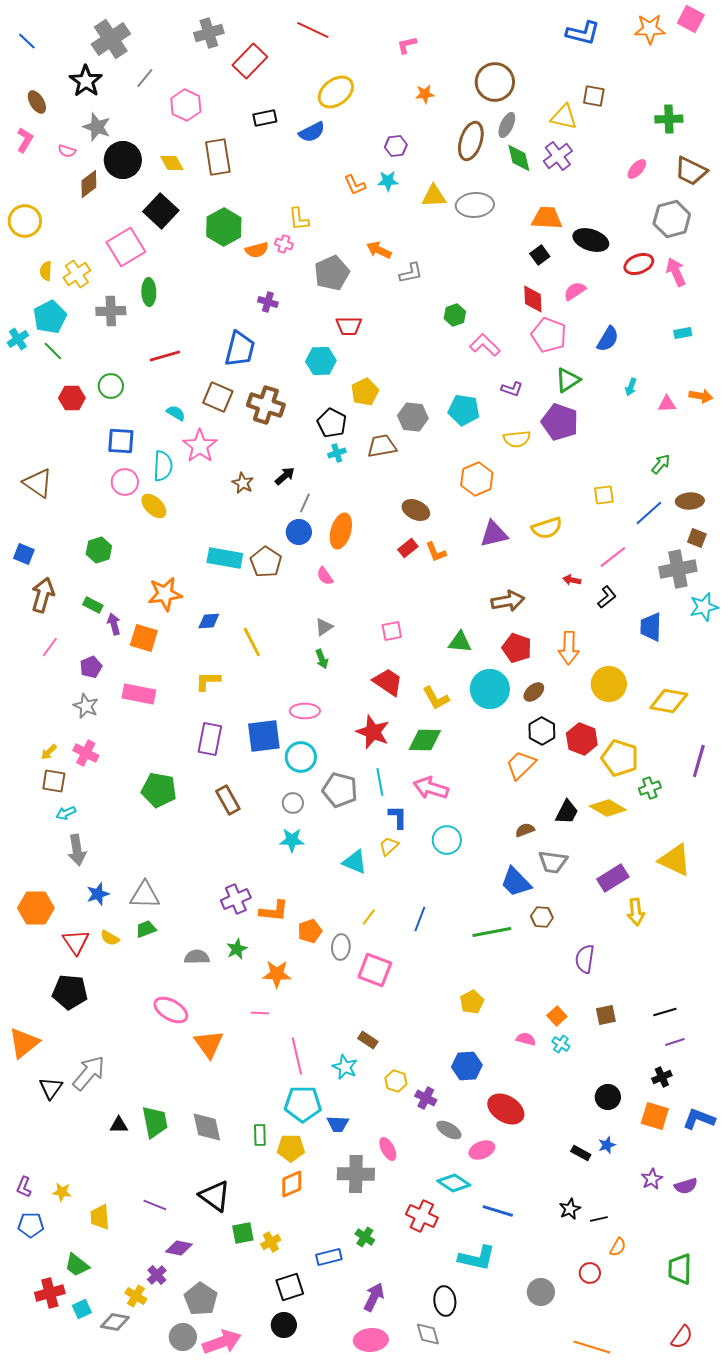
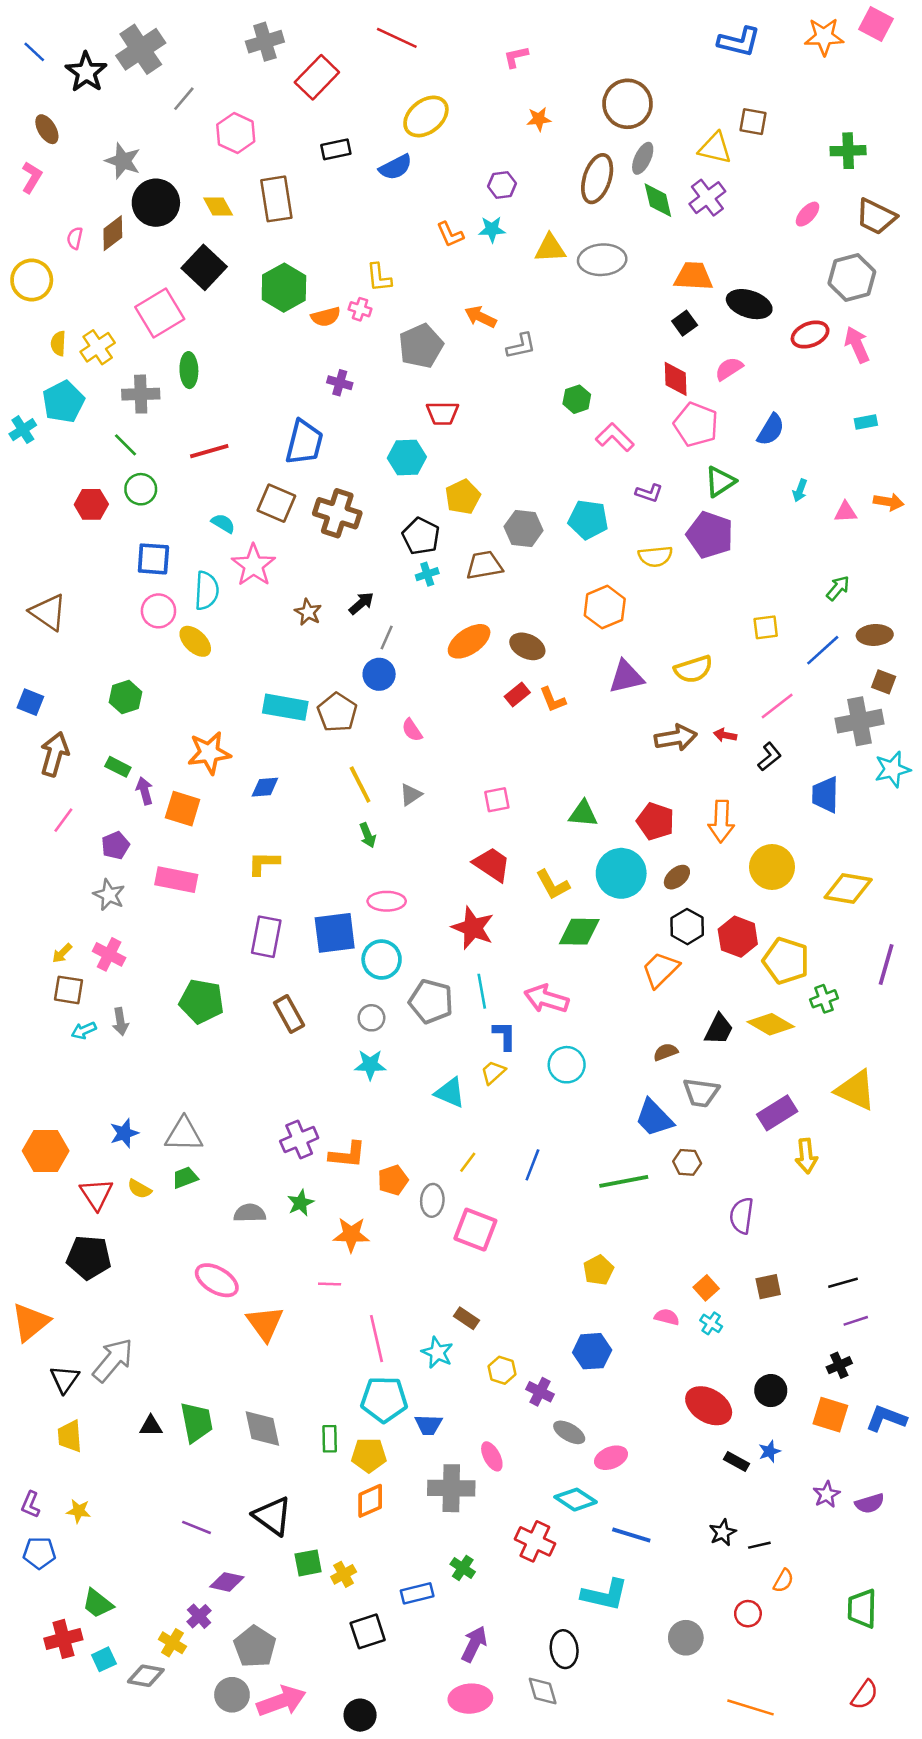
black star: (86, 81) -> (86, 72), moved
pink semicircle: (67, 151) -> (75, 238), moved, turned 84
green line: (53, 351) -> (126, 445), moved
orange ellipse: (341, 531) -> (469, 641), moved, turned 40
brown arrow: (508, 601) -> (676, 738), moved
yellow line: (252, 642) -> (360, 785), moved
green arrow: (322, 659) -> (368, 835), moved
green diamond: (425, 740) -> (579, 932), moved
gray arrow: (77, 850) -> (120, 1022), moved, size x0.7
red ellipse: (506, 1109) -> (709, 1406), moved
yellow trapezoid: (100, 1217) -> (70, 1436), moved
black circle: (284, 1325) -> (360, 1715), moved

